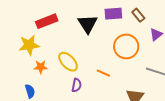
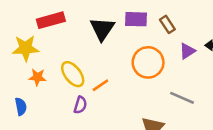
orange line: (103, 73) -> (100, 85), moved, turned -64

